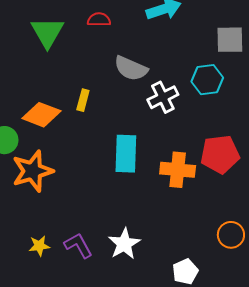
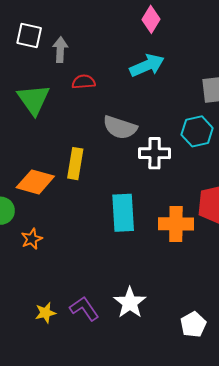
white cross: (163, 97) -> (155, 153), turned 32
yellow rectangle: (83, 100) -> (75, 164), size x1.4
orange star: (33, 171) -> (32, 239), size x0.5

